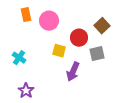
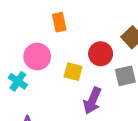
orange rectangle: (26, 15) -> (59, 22), moved
pink circle: (49, 21) -> (37, 57), moved

